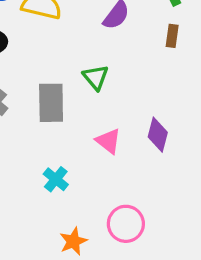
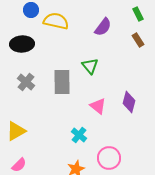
brown rectangle: (172, 36) -> (138, 40), turned -40
cyan cross: (56, 179) -> (79, 135), moved

